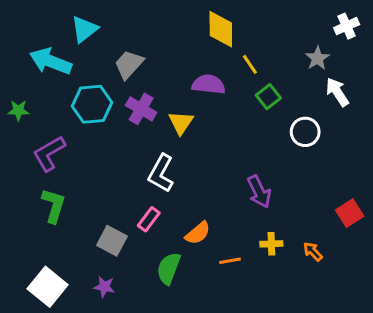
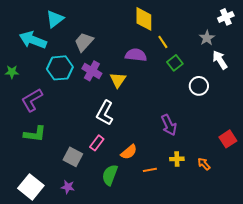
green L-shape: (54, 205) -> (35, 134), turned 80

